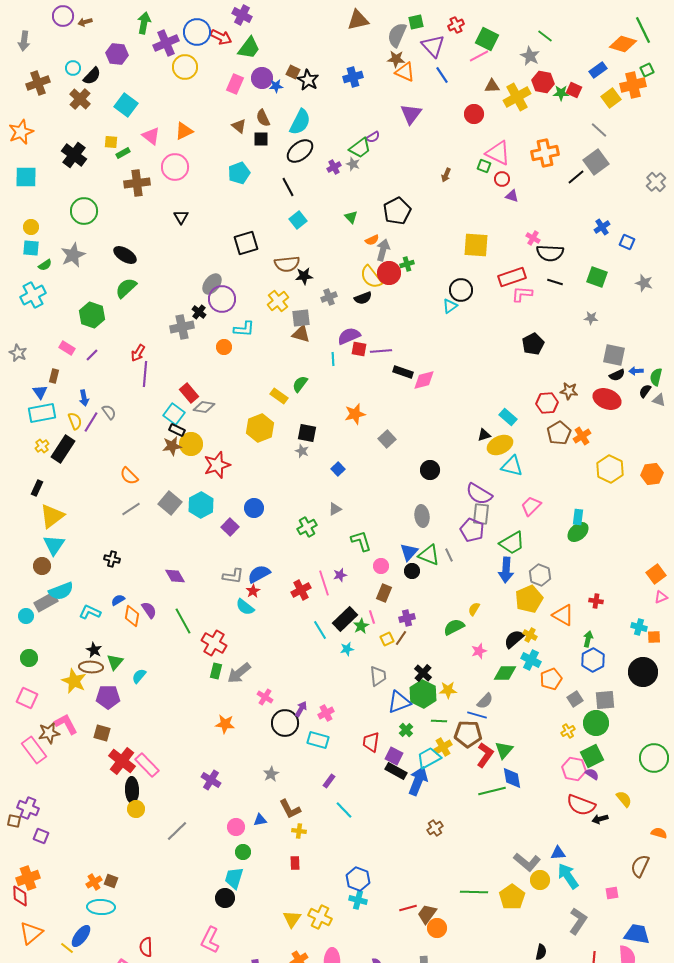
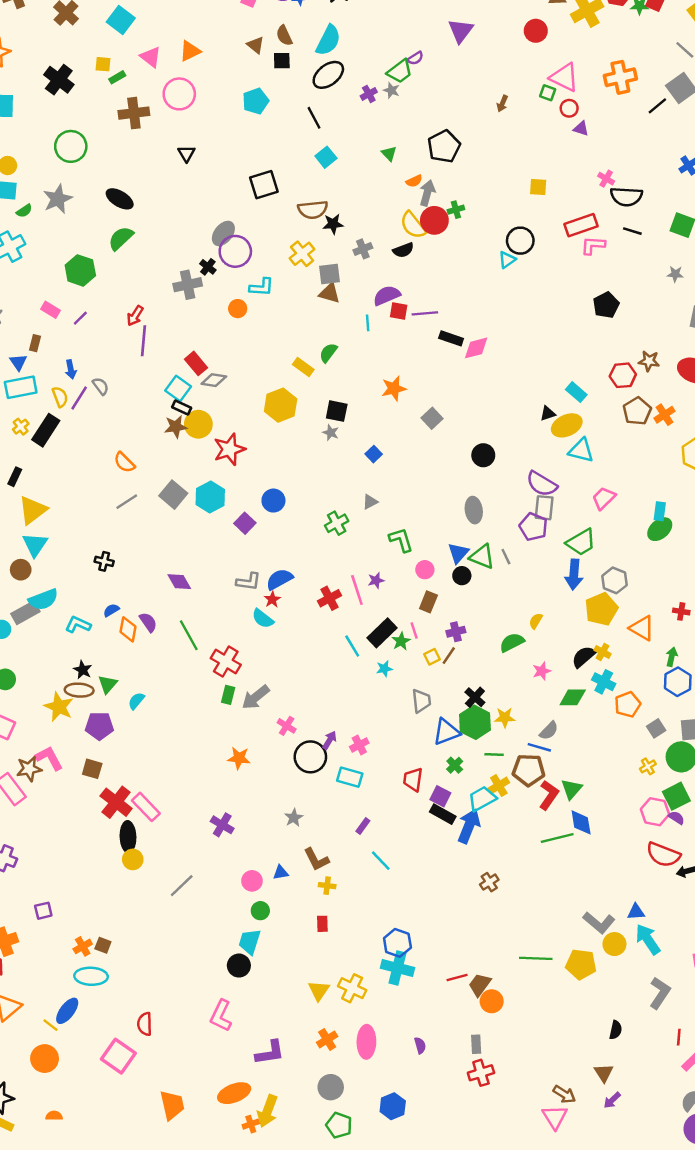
yellow square: (476, 245) -> (538, 187), size x0.6
purple square: (41, 836) -> (43, 911), moved, turned -35
yellow pentagon: (512, 897) -> (581, 964), turned -30
cyan cross: (358, 900) -> (397, 968), size x1.5

